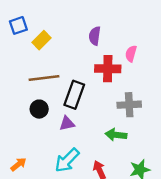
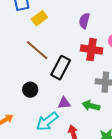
brown line: (44, 78) -> (37, 50), turned 40
black circle: (39, 109) -> (30, 90), moved
purple triangle: (67, 123) -> (64, 103), moved

